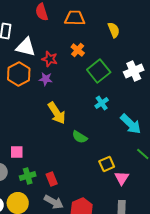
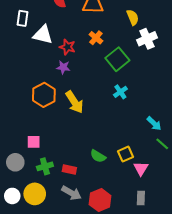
white cross: (134, 71) -> (147, 39), moved
orange hexagon: (19, 74) -> (44, 95), moved
cyan arrow: (131, 124) -> (154, 124), moved, size x0.7
green semicircle: (80, 137) -> (98, 156), moved
red rectangle: (52, 179) -> (69, 169), turned -56

